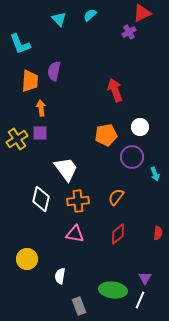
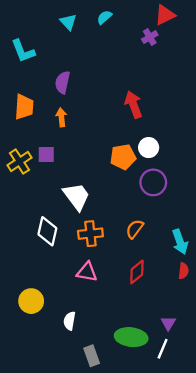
orange trapezoid: (30, 81) -> (24, 107), moved
orange arrow: (41, 108) -> (61, 117), moved
white circle: (140, 127) -> (149, 148), moved
cyan arrow: (155, 174) -> (180, 242), moved, size x1.5

